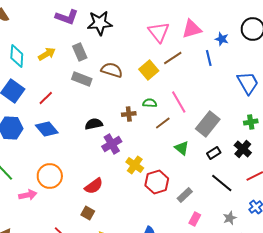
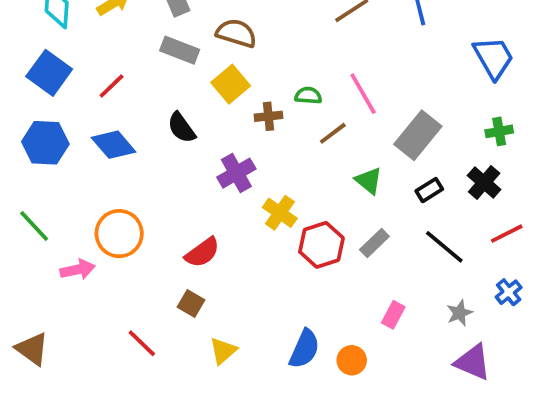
yellow square: (149, 70) -> (231, 84), moved
black semicircle: (94, 124) -> (182, 128), moved, turned -114
gray rectangle: (185, 195) -> (374, 243), moved

